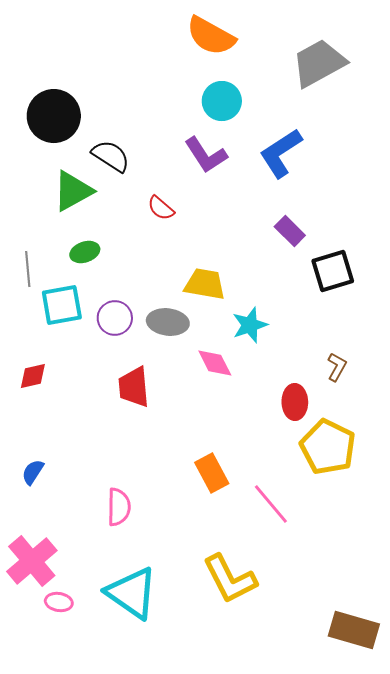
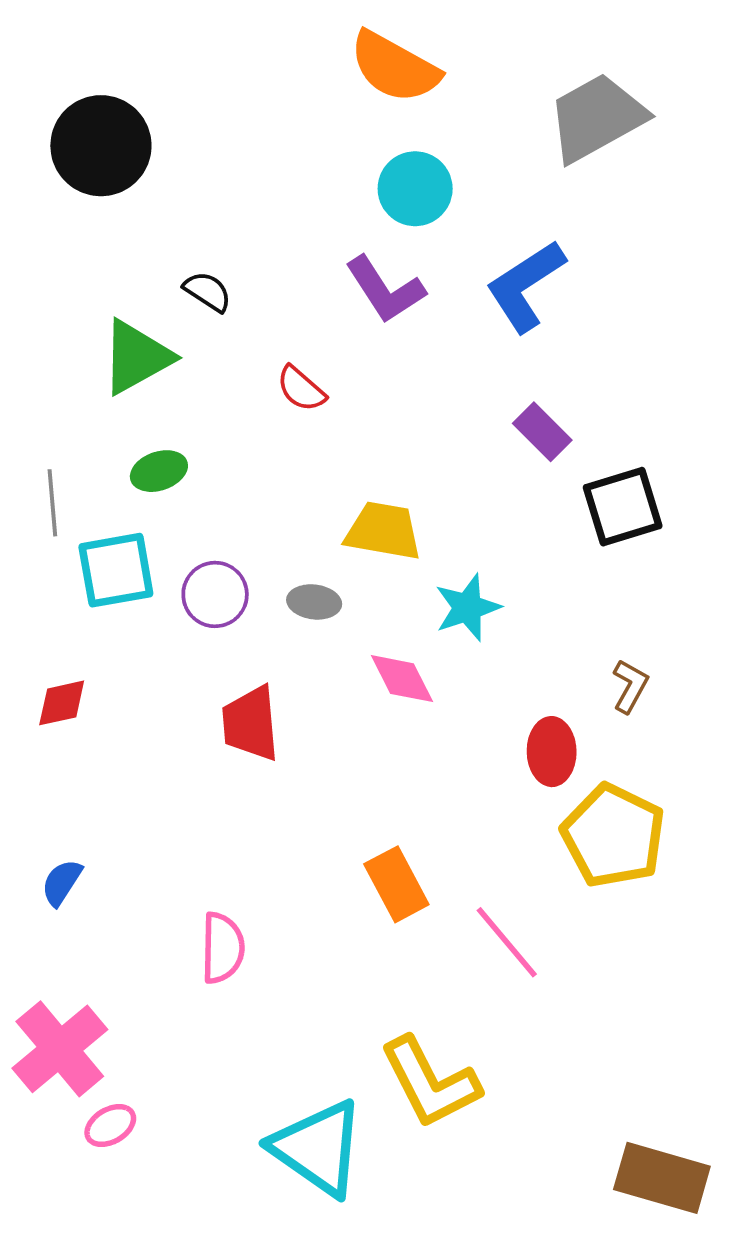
black circle: (54, 116) -> (101, 146), moved
black semicircle: (111, 156) -> (208, 292), size x0.7
gray ellipse: (168, 322) -> (314, 602), size x0.7
cyan triangle: (132, 593) -> (318, 1148), moved
pink ellipse: (59, 602) -> (110, 1126), turned -40

